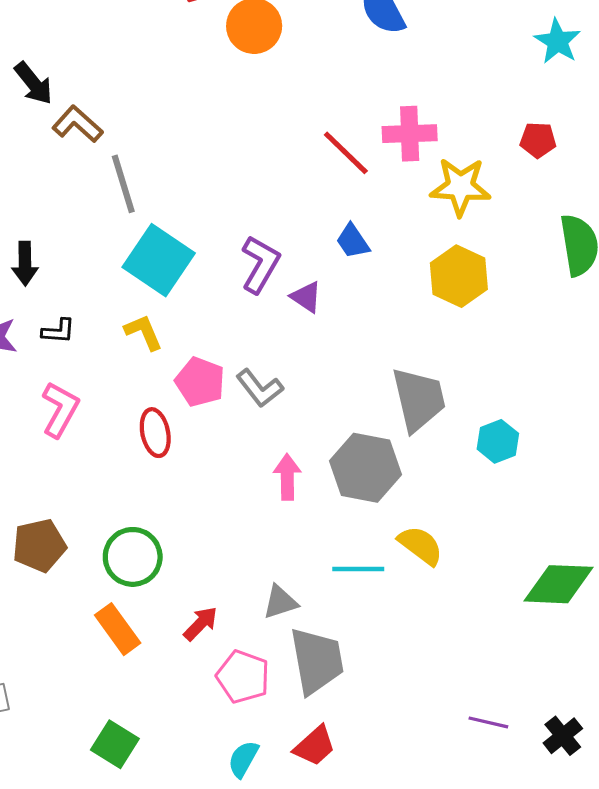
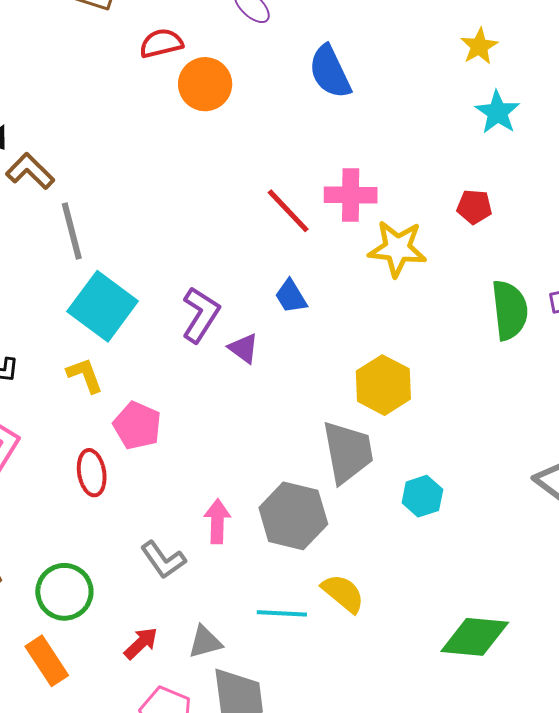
yellow hexagon: (459, 276) -> (383, 385), moved
gray L-shape: (260, 388) -> (163, 560), moved
red arrow: (201, 624) -> (141, 643), moved

